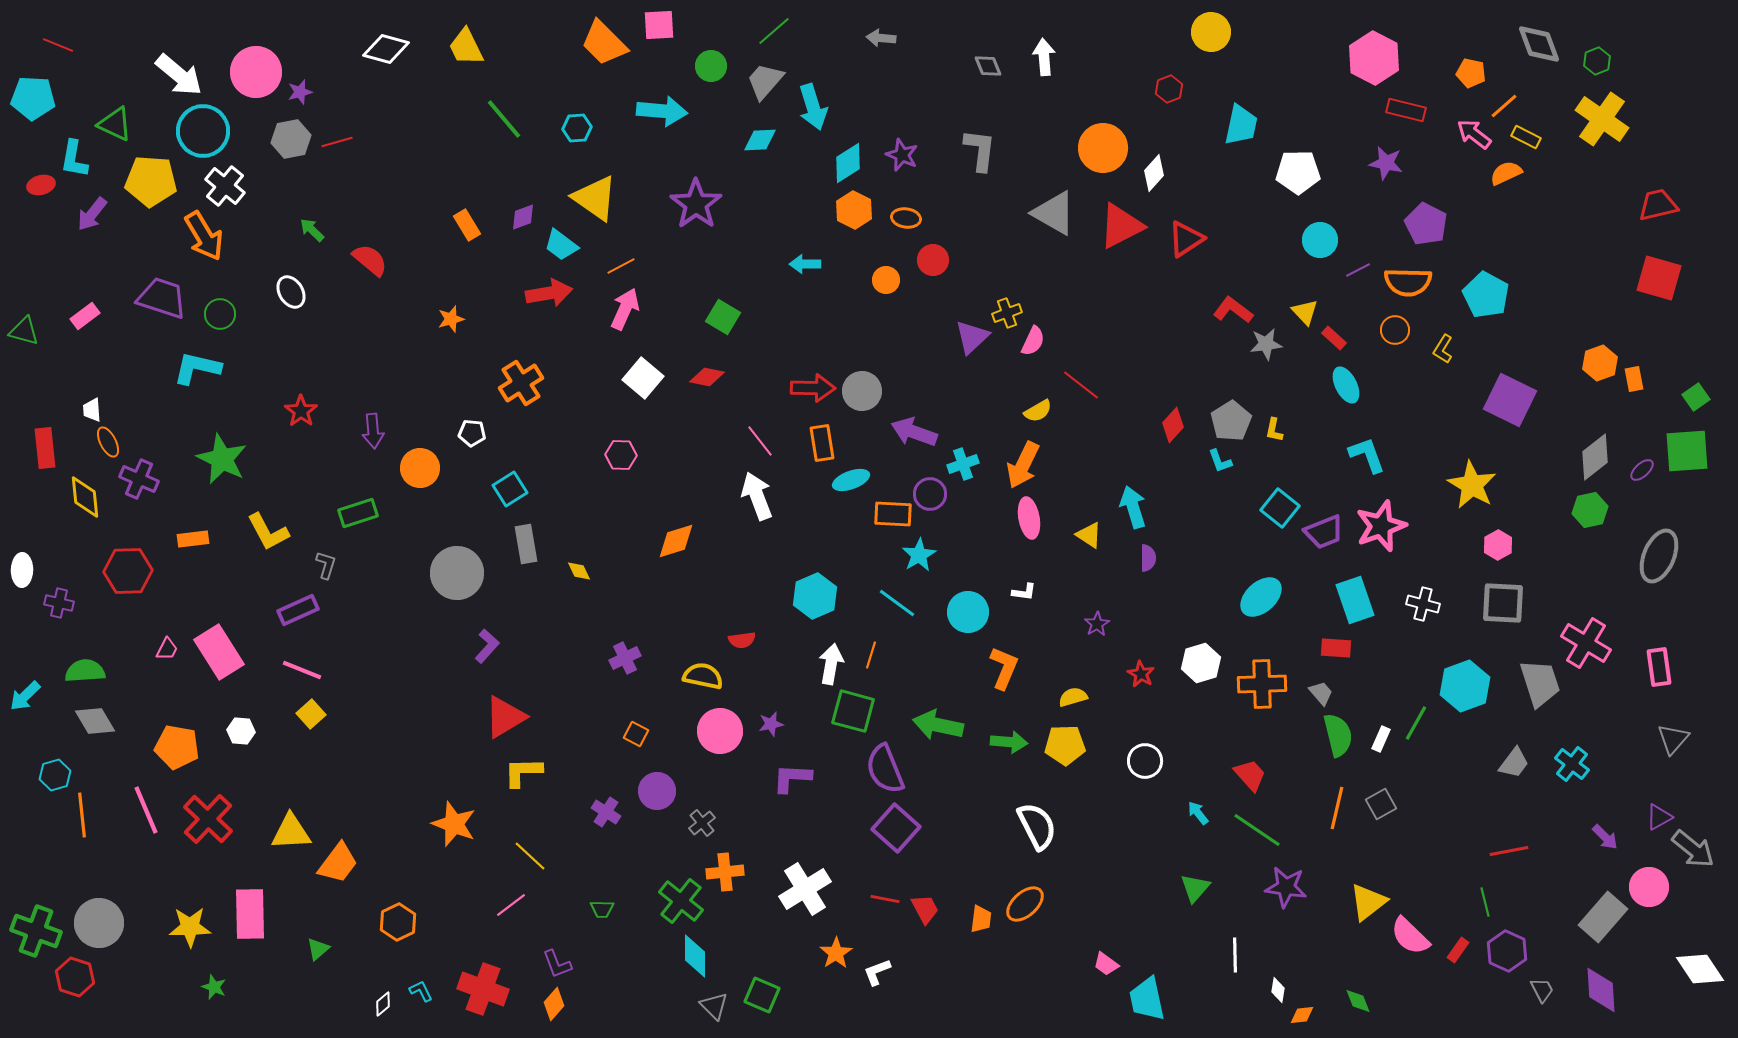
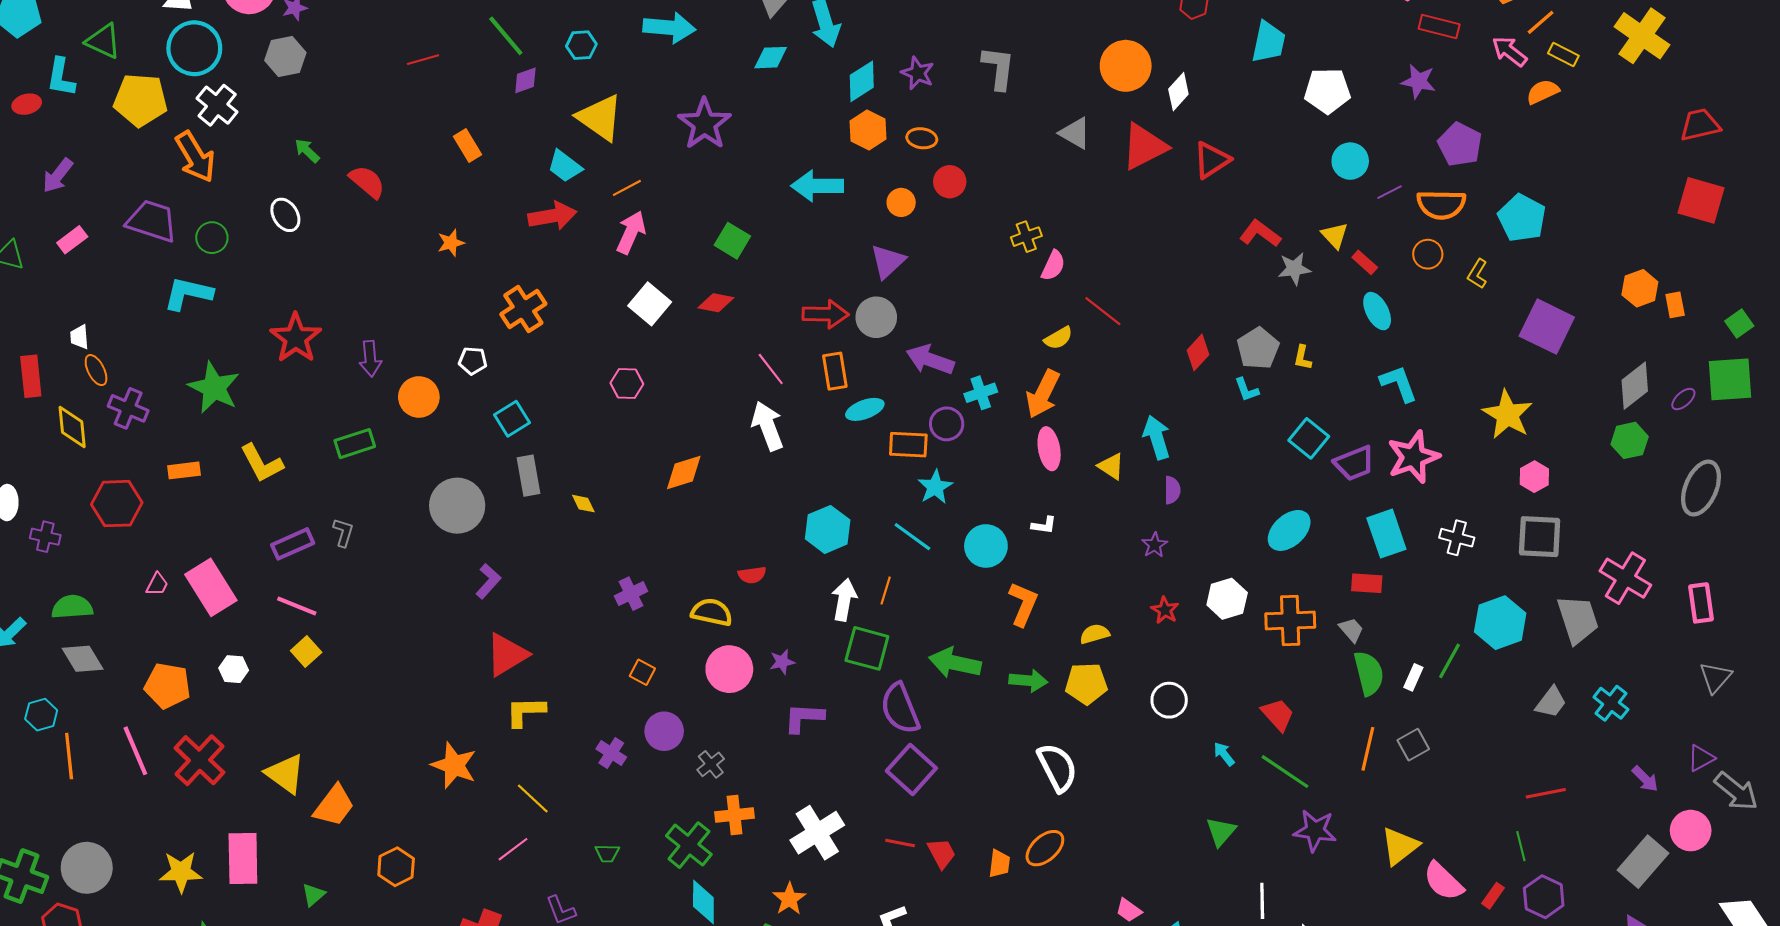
red line: (337, 142) -> (423, 60), moved
gray triangle: (1054, 213) -> (1075, 133), size x0.7
purple arrow: (92, 214) -> (58, 176), moved
purple diamond: (523, 217) -> (525, 80), moved
cyan arrow: (805, 264) -> (817, 186), size x1.6
purple triangle: (972, 337) -> (888, 261), moved
red star: (301, 411) -> (296, 338), size x1.5
gray L-shape: (326, 565) -> (343, 533), moved
purple star: (1097, 624) -> (1155, 545), moved
yellow triangle: (291, 832) -> (285, 774), turned 39
orange star: (836, 953) -> (789, 899), moved

